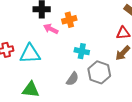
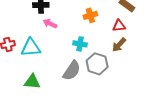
orange cross: (69, 20) -> (90, 15), moved
gray semicircle: (72, 79) -> (72, 71), size x1.5

